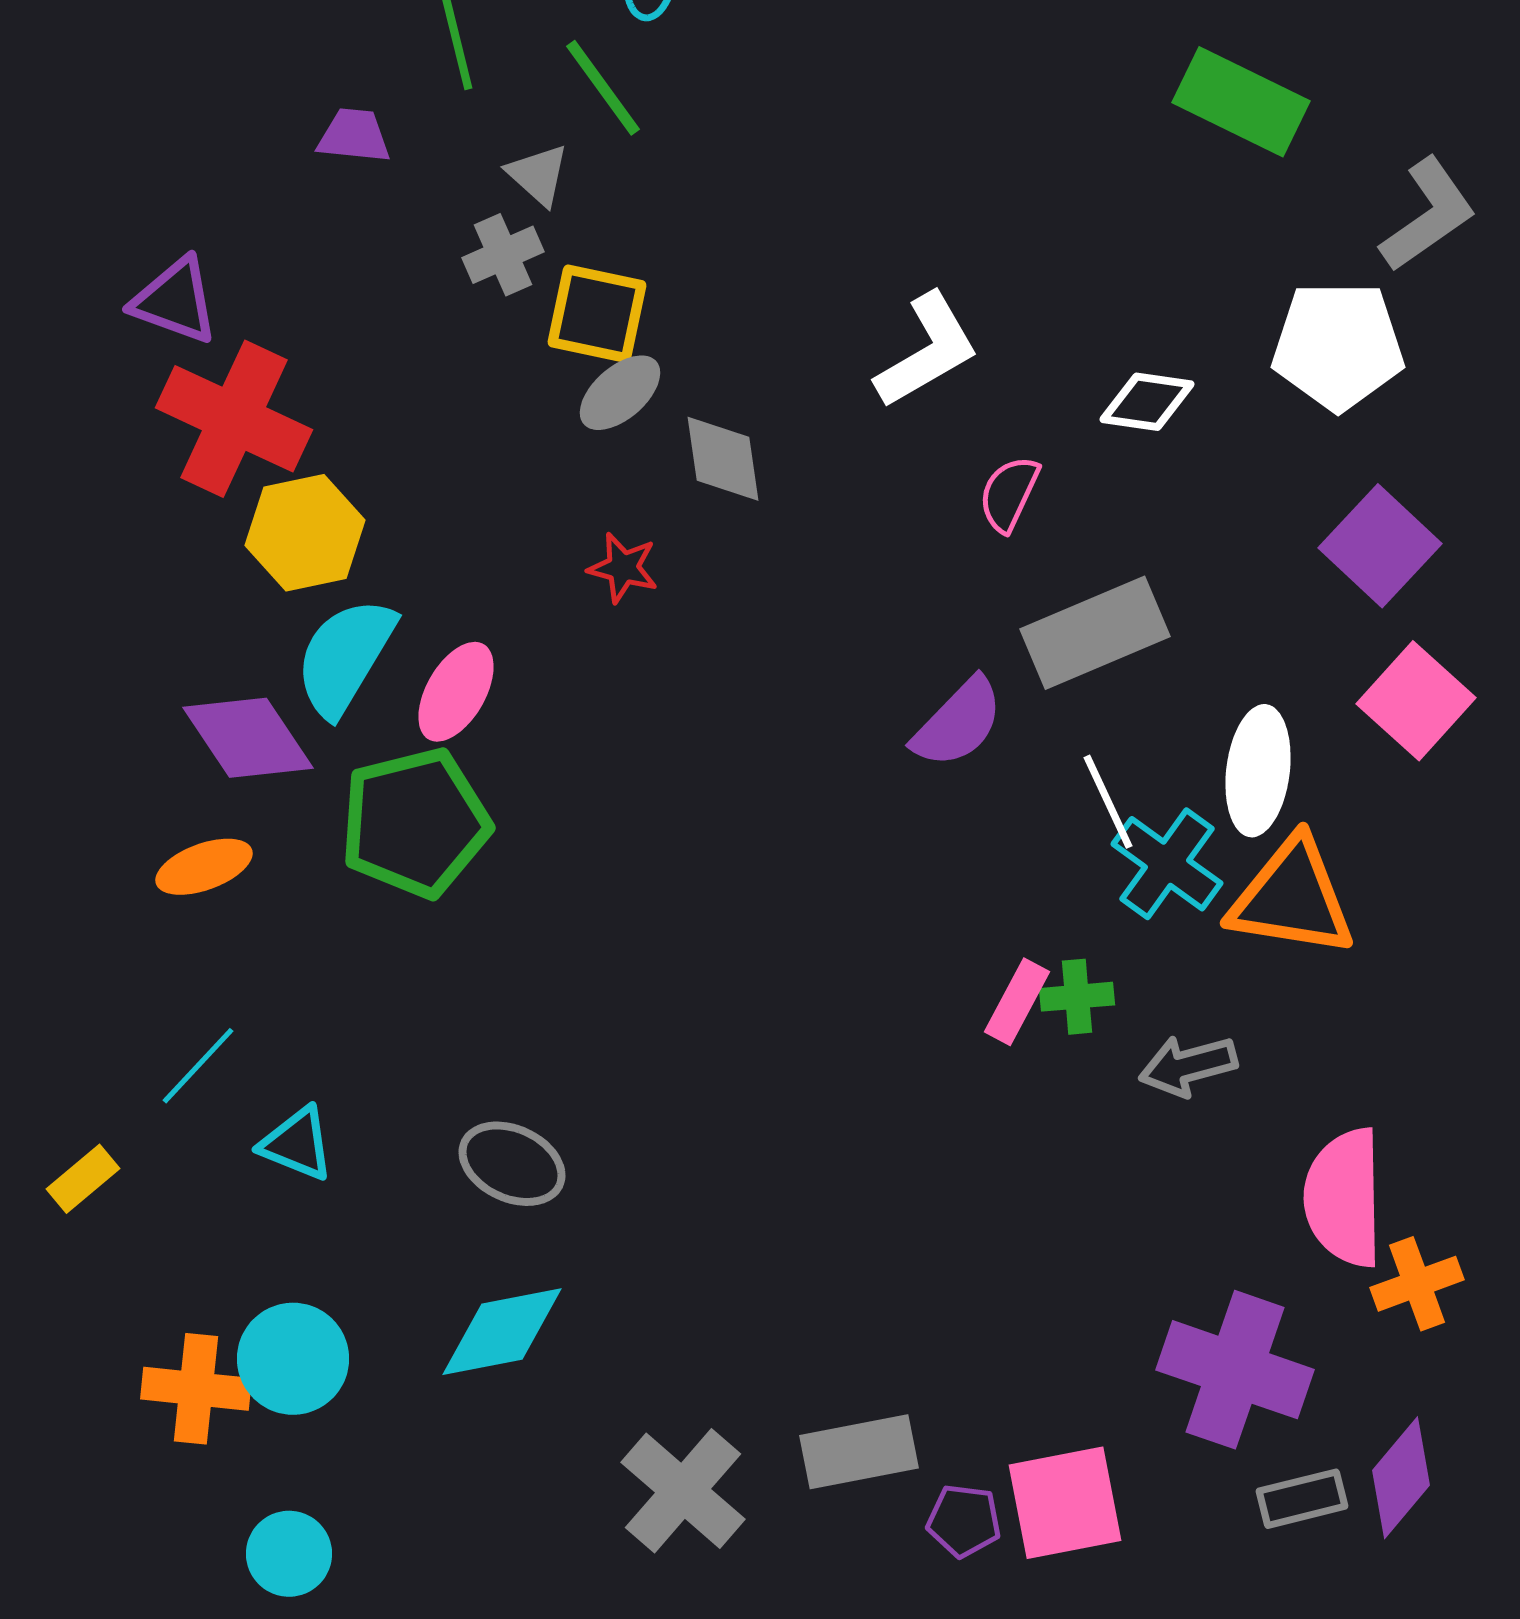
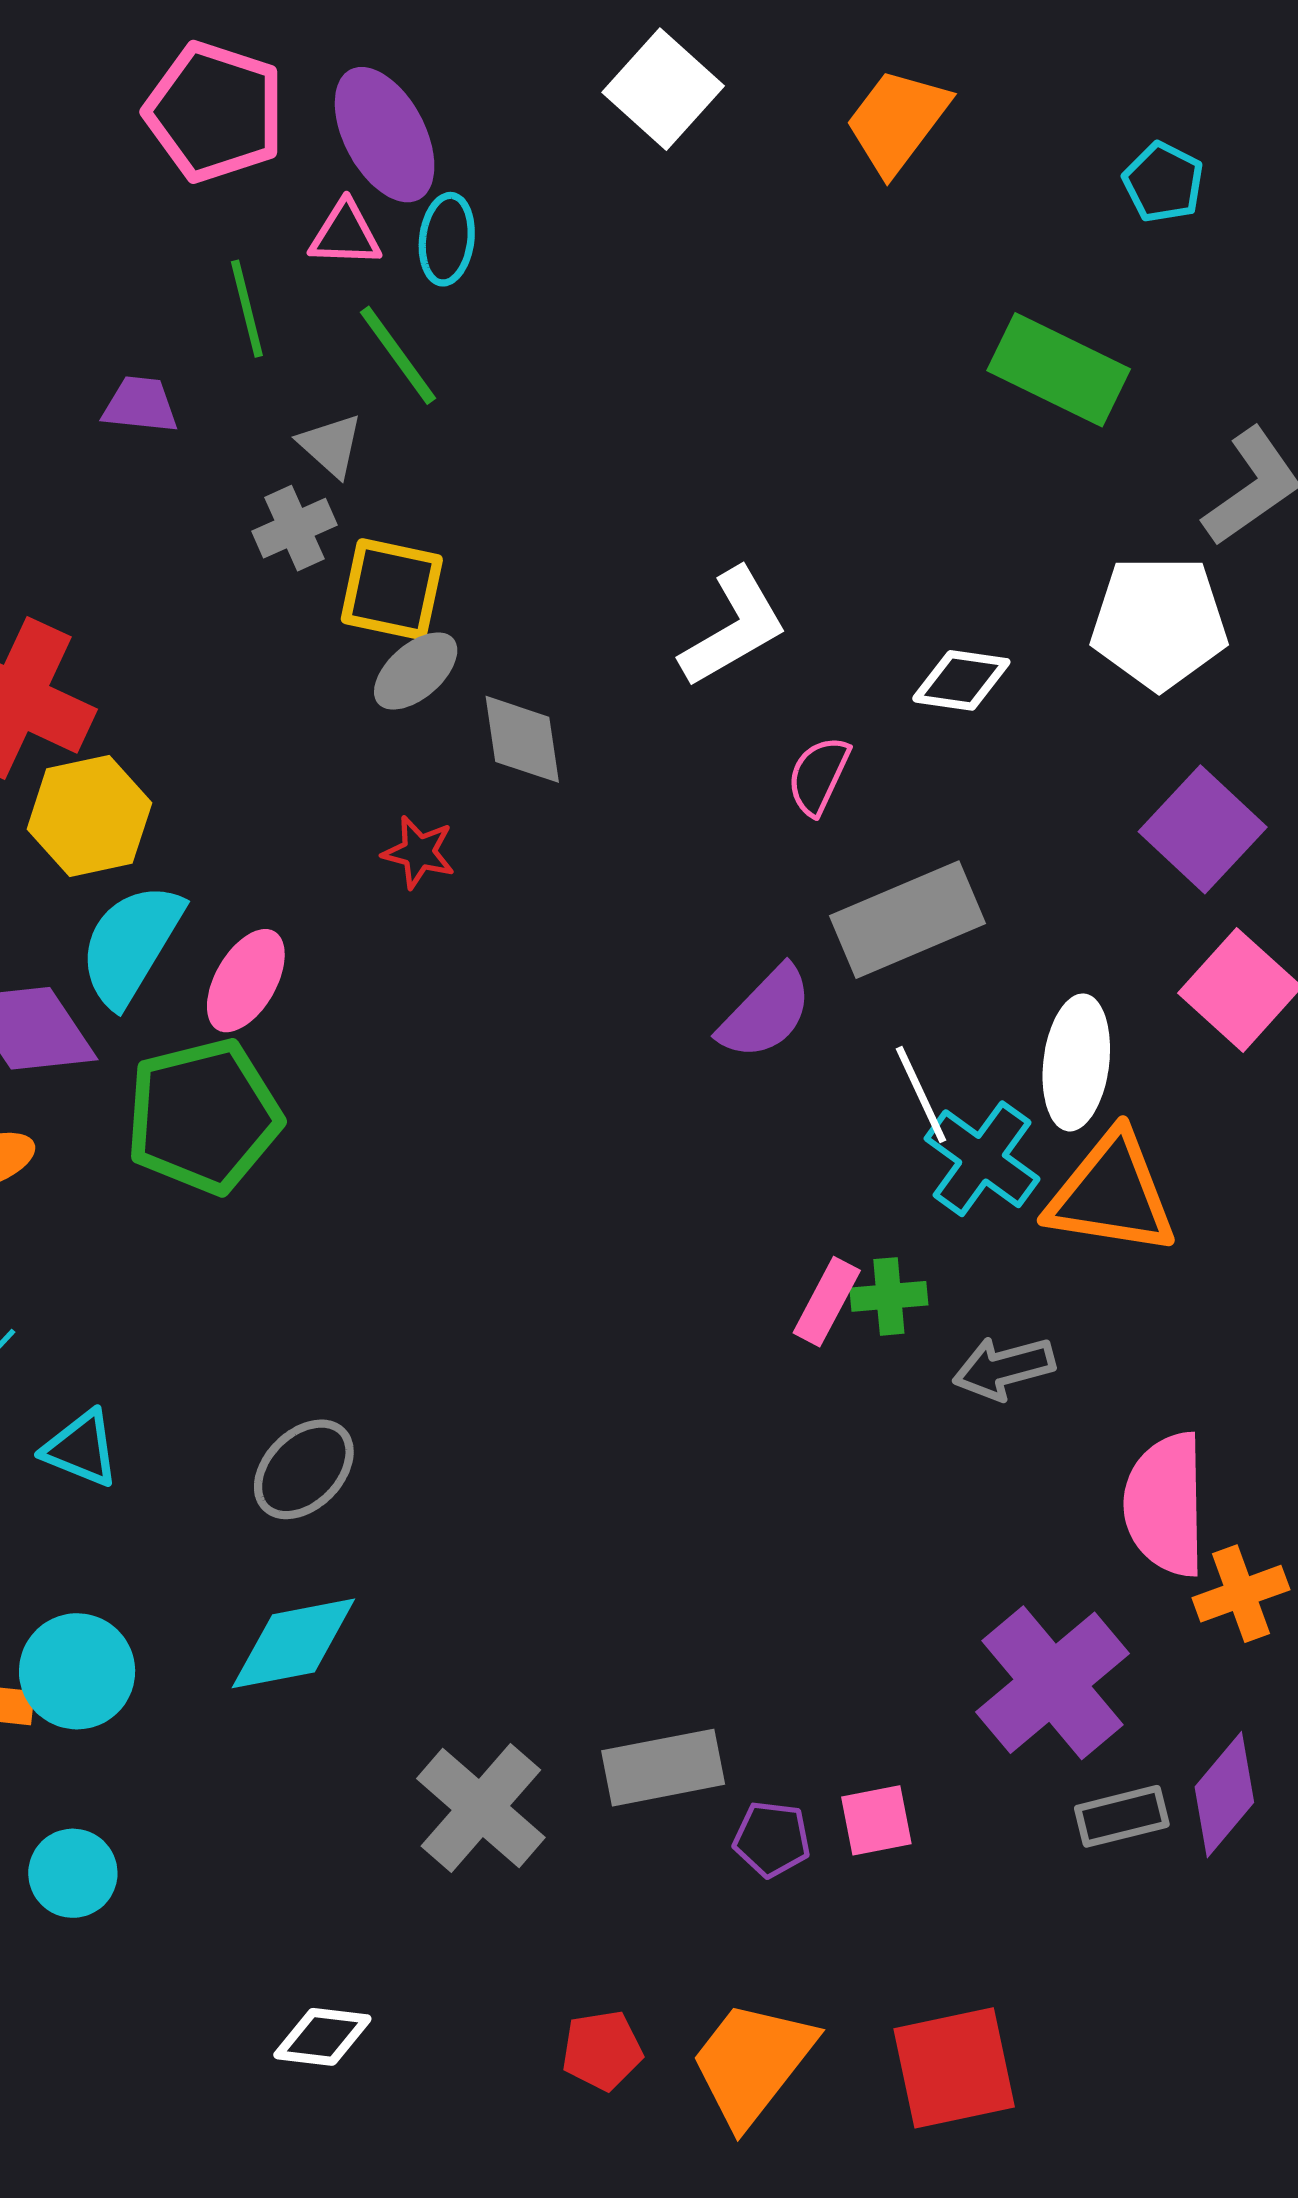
gray ellipse: (512, 1164) -> (304, 1469), turned -70
purple cross: (1235, 1370) -> (1052, 1683), turned 31
pink square: (1065, 1503) -> (876, 1820), size x0.6

